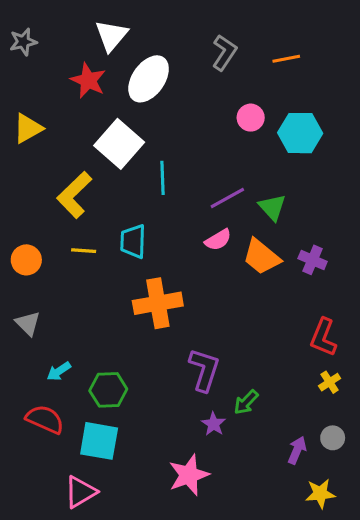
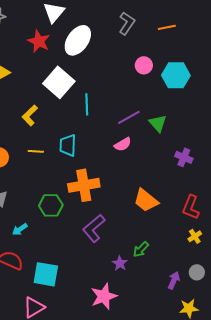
yellow L-shape: (74, 195) -> (30, 115), size x0.7
orange trapezoid: (261, 257) -> (146, 200), moved
purple L-shape: (204, 370) -> (94, 228), moved, turned -148
green hexagon: (108, 390) -> (51, 205), moved

